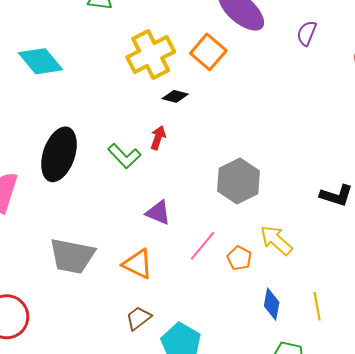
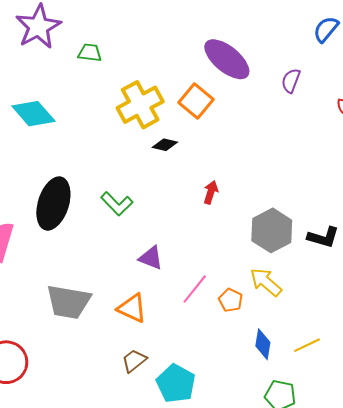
red arrow: (158, 138) -> (211, 192), moved
gray hexagon: (238, 181) -> (272, 230), moved
yellow line: (317, 306) -> (307, 345), turned 76

